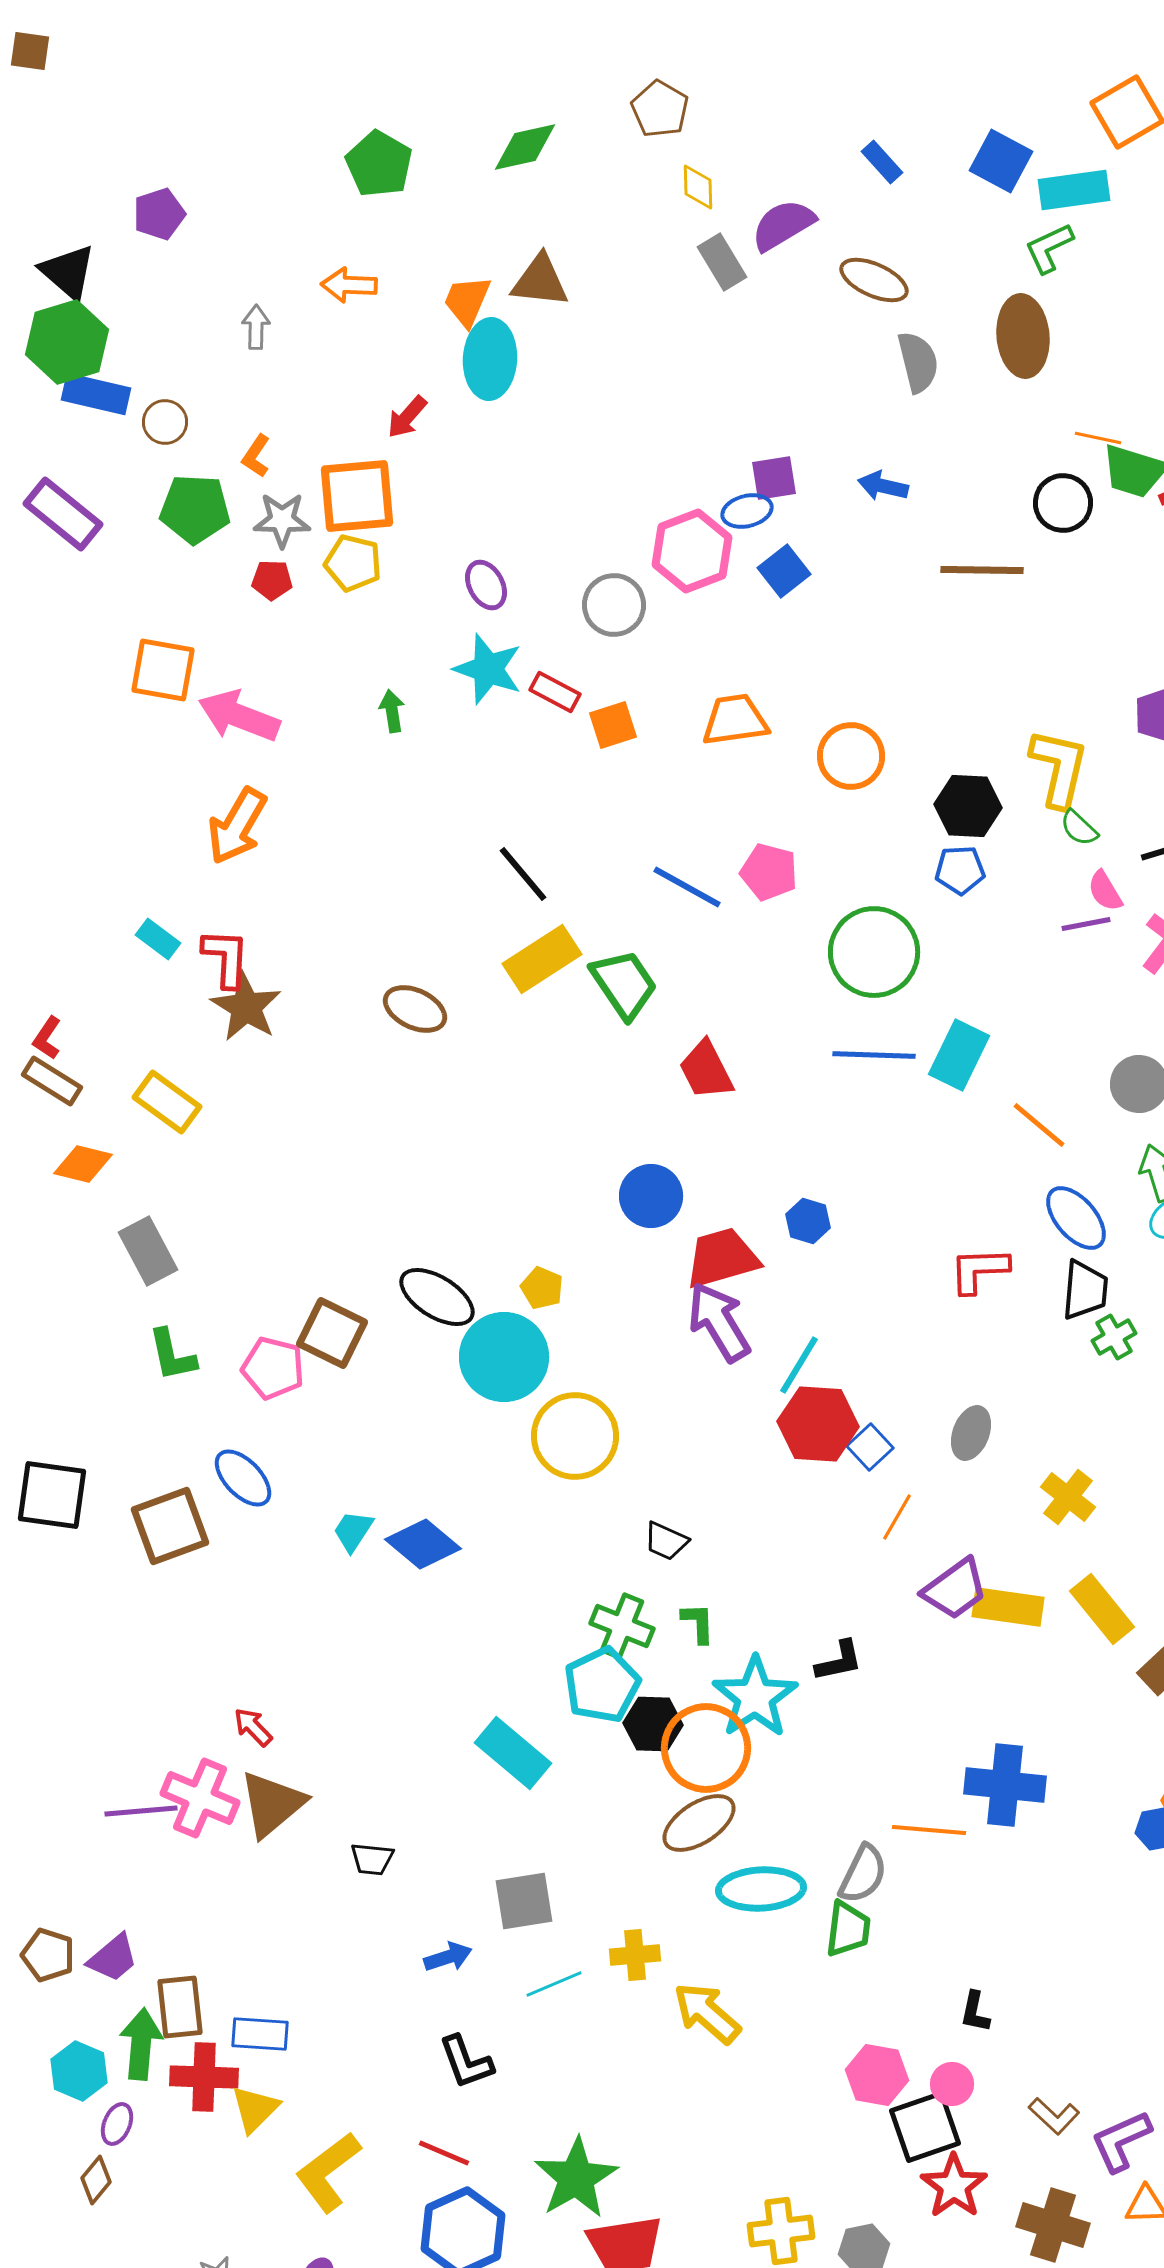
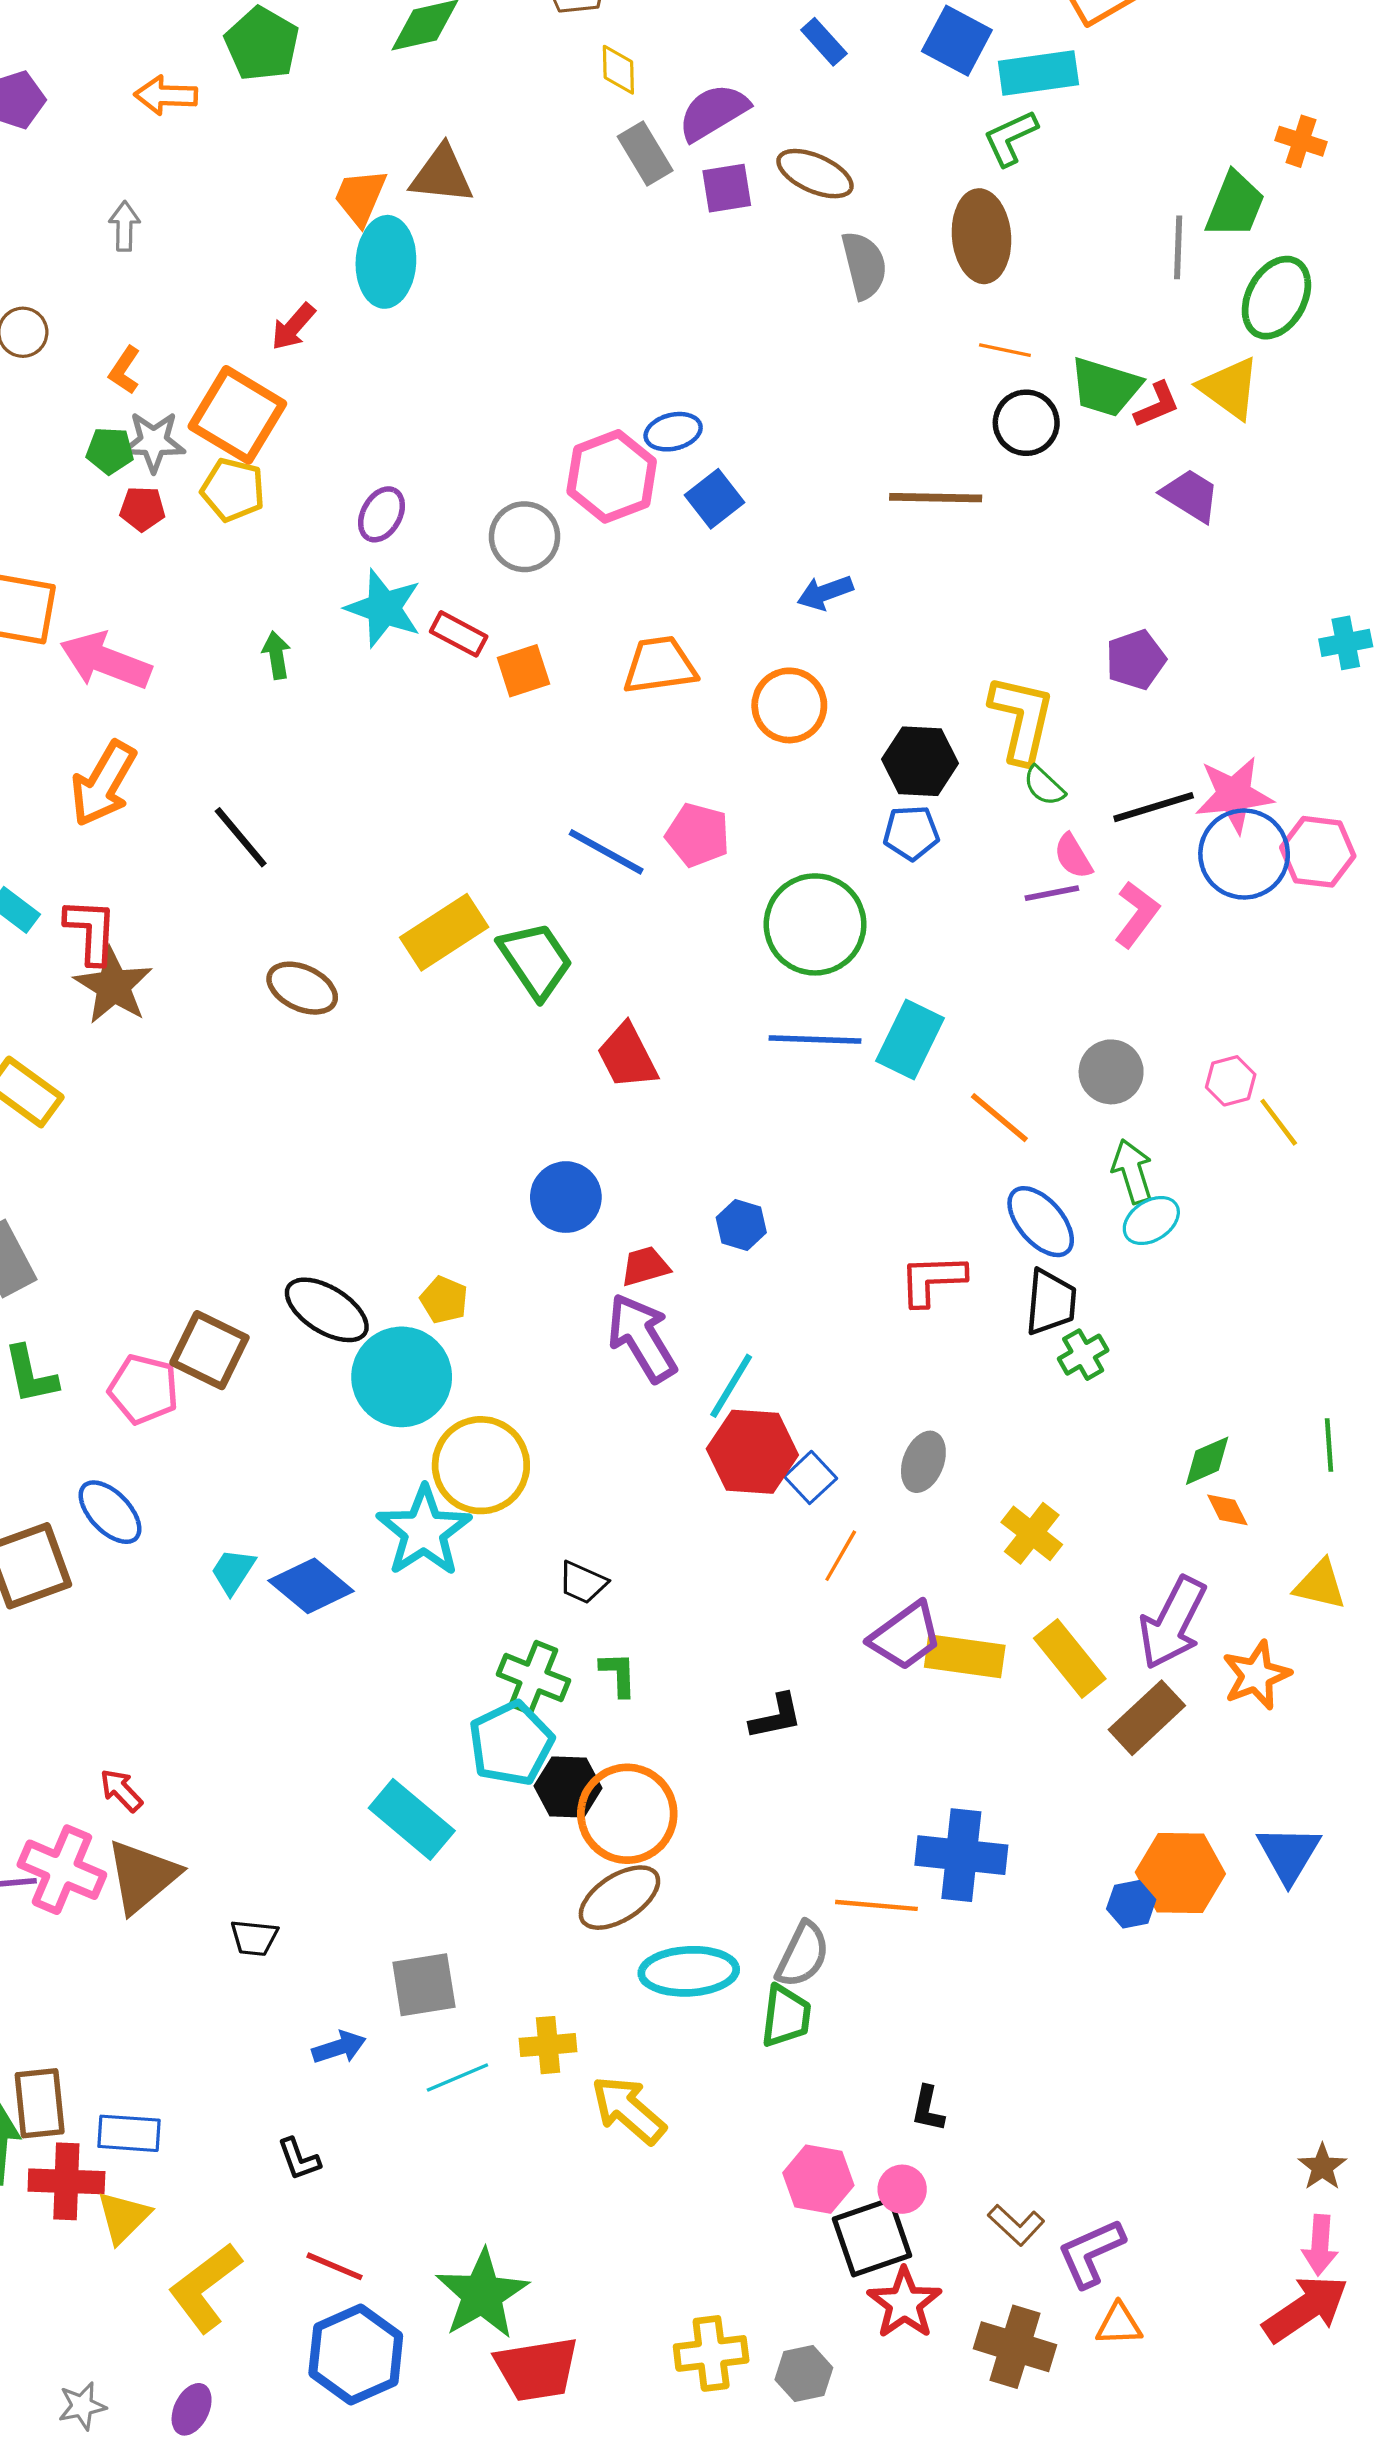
orange arrow: (349, 285) -> (166, 95), moved
orange line: (1098, 438) -> (1005, 350), moved
purple square: (774, 478) -> (727, 188), moved
blue arrow: (883, 486) -> (825, 593), moved, turned -33
orange square: (357, 496) -> (237, 415), turned 36
green pentagon: (195, 509) -> (110, 451), moved, size x0.6
purple ellipse: (486, 585) -> (381, 514), turned 57
black line: (523, 874) -> (241, 837), moved
red trapezoid: (722, 1258) -> (645, 1266), size x0.6
cyan star: (755, 1697) -> (424, 1531), moved
black L-shape: (466, 2062) -> (299, 2159), moved, size x0.7

